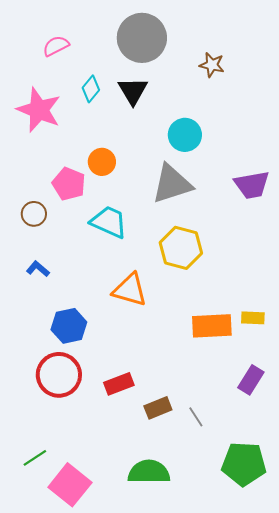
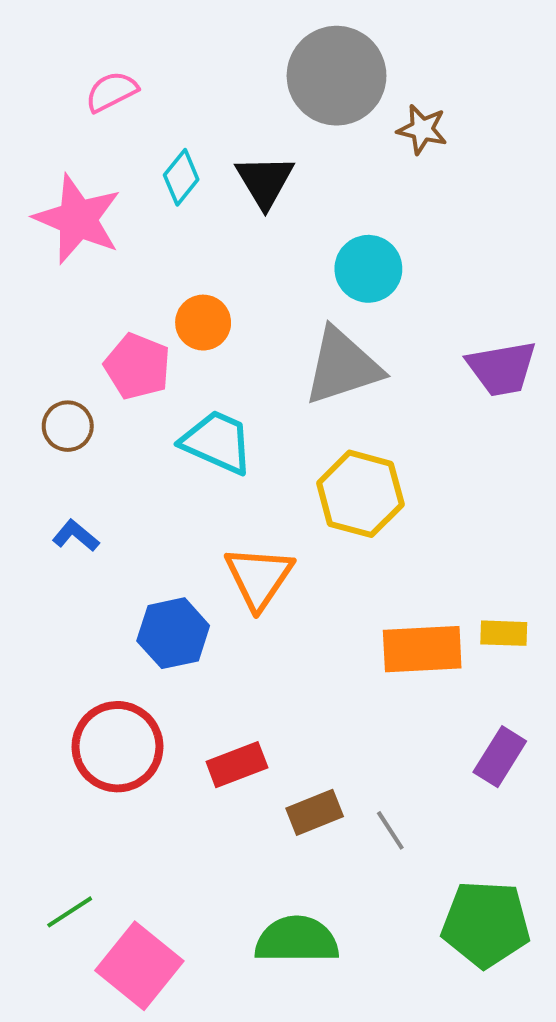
gray circle: (142, 38) -> (337, 76), moved
orange triangle: (130, 290) -> (259, 577), turned 48
blue hexagon: (69, 326) -> (173, 633), moved

